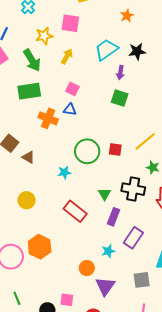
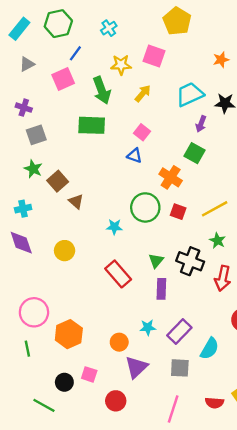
orange cross: (48, 118) -> (171, 177), moved
purple rectangle: (114, 217) -> (161, 289), turned -30
purple rectangle: (133, 238) -> (179, 332), moved
orange hexagon: (40, 247) -> (69, 334), moved
green line: (17, 298) -> (27, 349), moved

